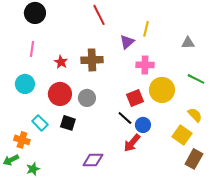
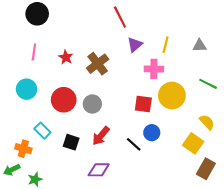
red line: (99, 15) -> (120, 17), moved
yellow line: (146, 29) -> (166, 45), moved
brown cross: (92, 60) -> (98, 64), turned -35
red star: (61, 62) -> (66, 57), moved
red square: (135, 98) -> (143, 104), turned 30
black line: (125, 118) -> (134, 144), moved
black square: (68, 123) -> (71, 142), moved
red arrow: (132, 143) -> (101, 136), moved

